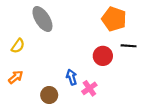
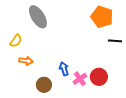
red circle: (103, 56) -> (99, 77), moved
orange arrow: (16, 77) -> (26, 61), moved, turned 48

